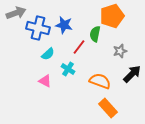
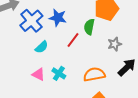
blue cross: (38, 28) -> (31, 21), turned 35
cyan cross: (68, 69) -> (59, 73), moved
orange semicircle: (100, 81) -> (94, 74), turned -30

